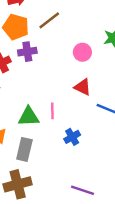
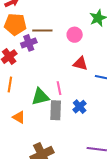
brown line: (49, 20) -> (42, 31), moved, turned 48
gray rectangle: (24, 149) -> (56, 110), moved

